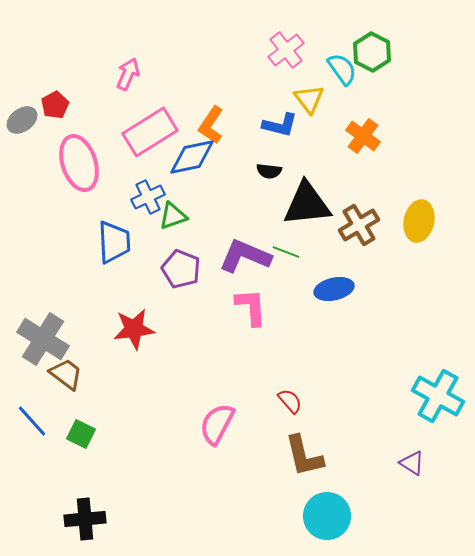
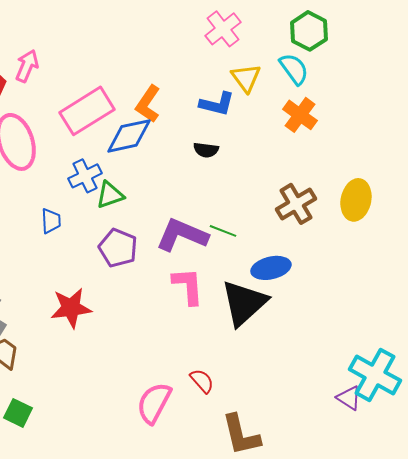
cyan semicircle: (342, 69) -> (294, 69), moved
pink arrow: (128, 74) -> (27, 66), moved
black triangle: (307, 204) -> (244, 303), moved, turned -36
blue trapezoid: (114, 242) -> (51, 221), size x0.6
red semicircle: (290, 401) -> (202, 381), moved
purple triangle: (412, 463) -> (349, 398), moved

